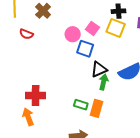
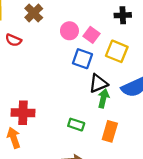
yellow square: (116, 28) -> (117, 51), moved
pink circle: (73, 34) -> (69, 31), moved
orange rectangle: (97, 108) -> (110, 131), moved

